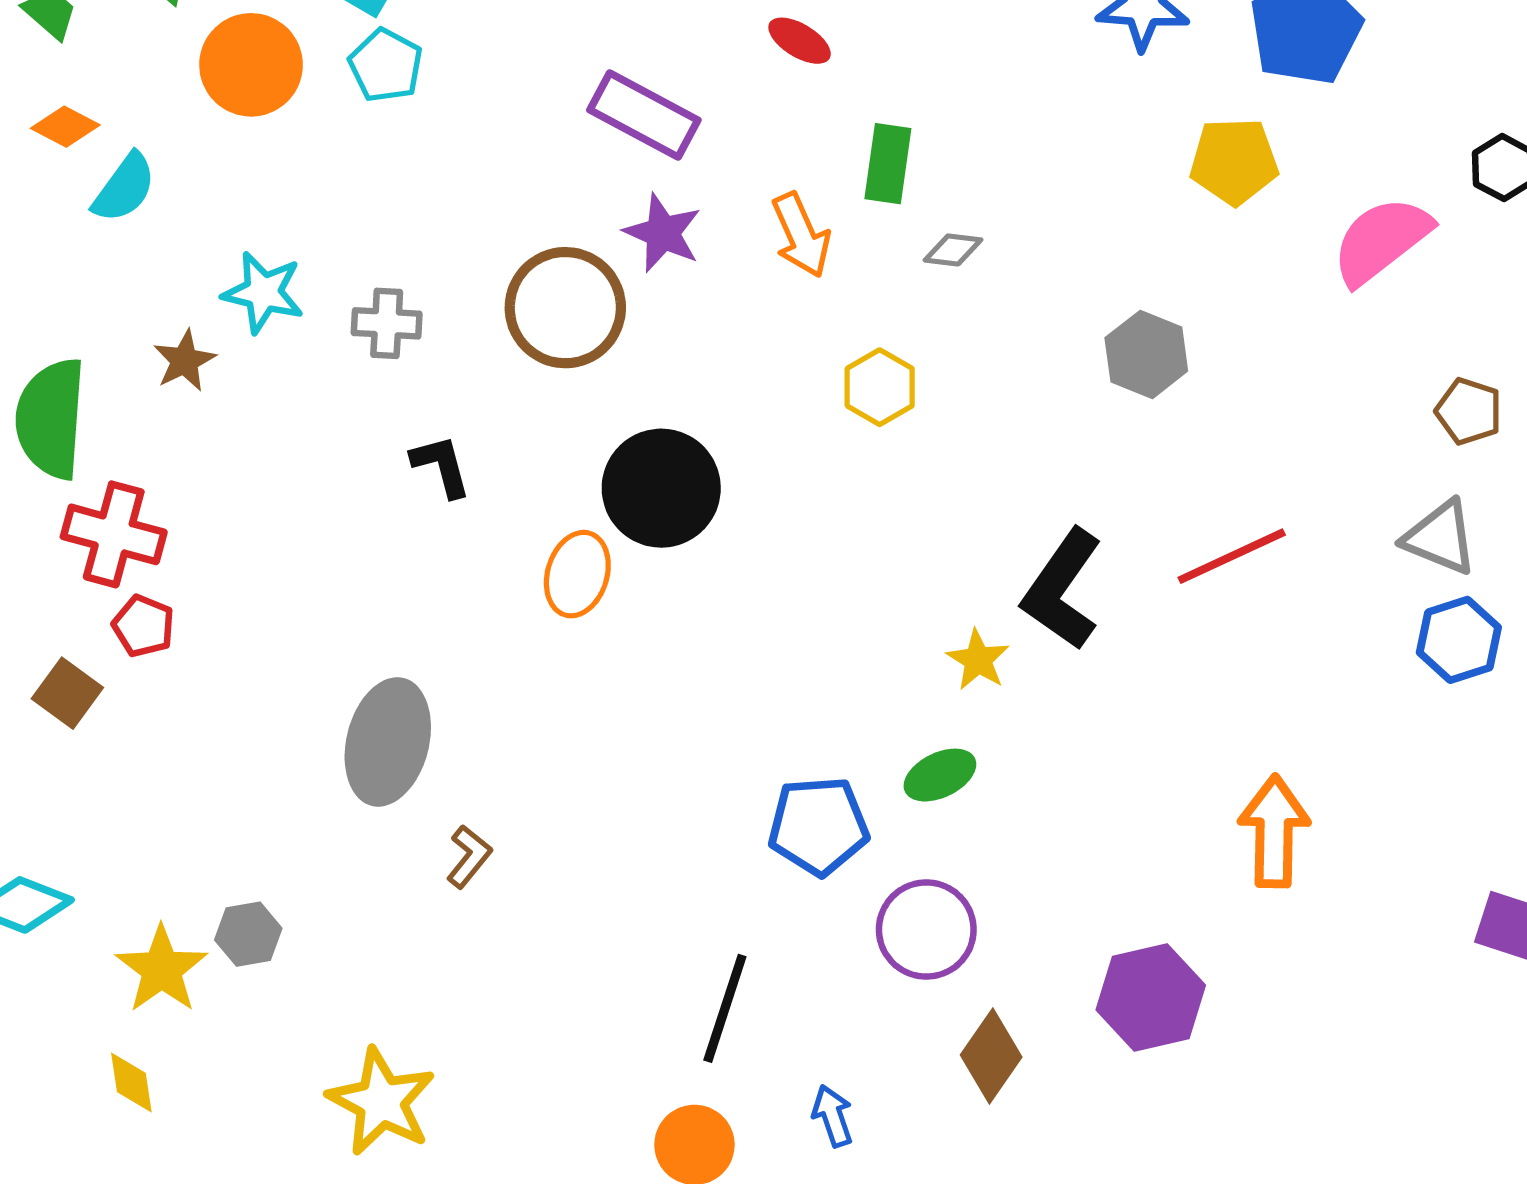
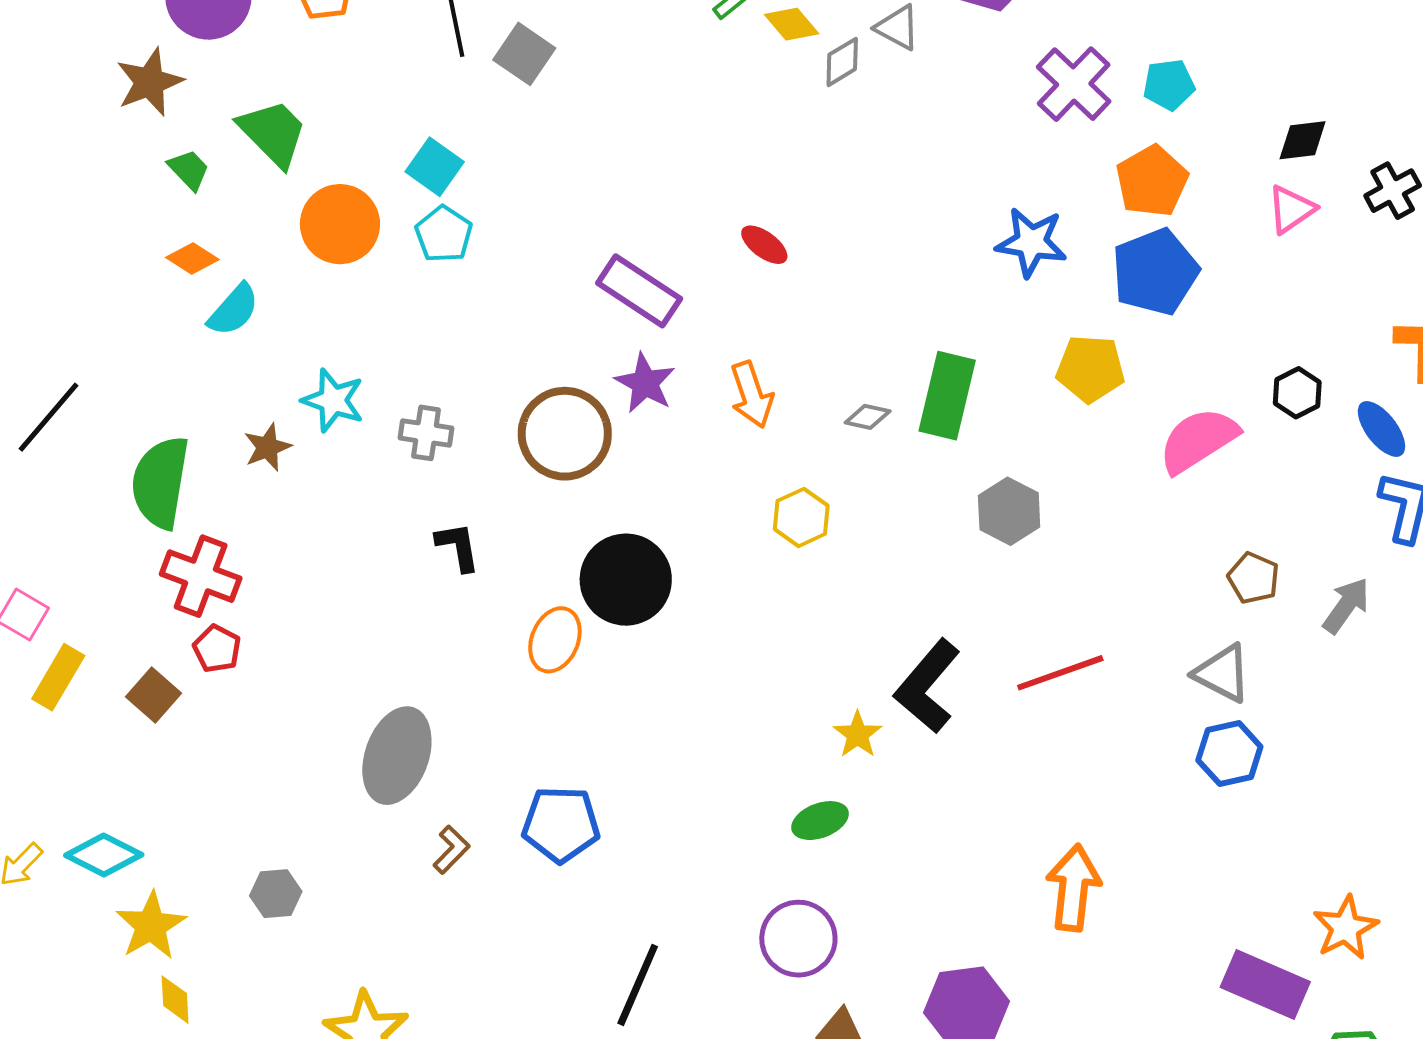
green rectangle: (888, 164) -> (947, 396), moved, size x1.4
blue pentagon: (818, 826) -> (561, 824), moved
yellow star: (162, 969) -> (151, 926), moved

